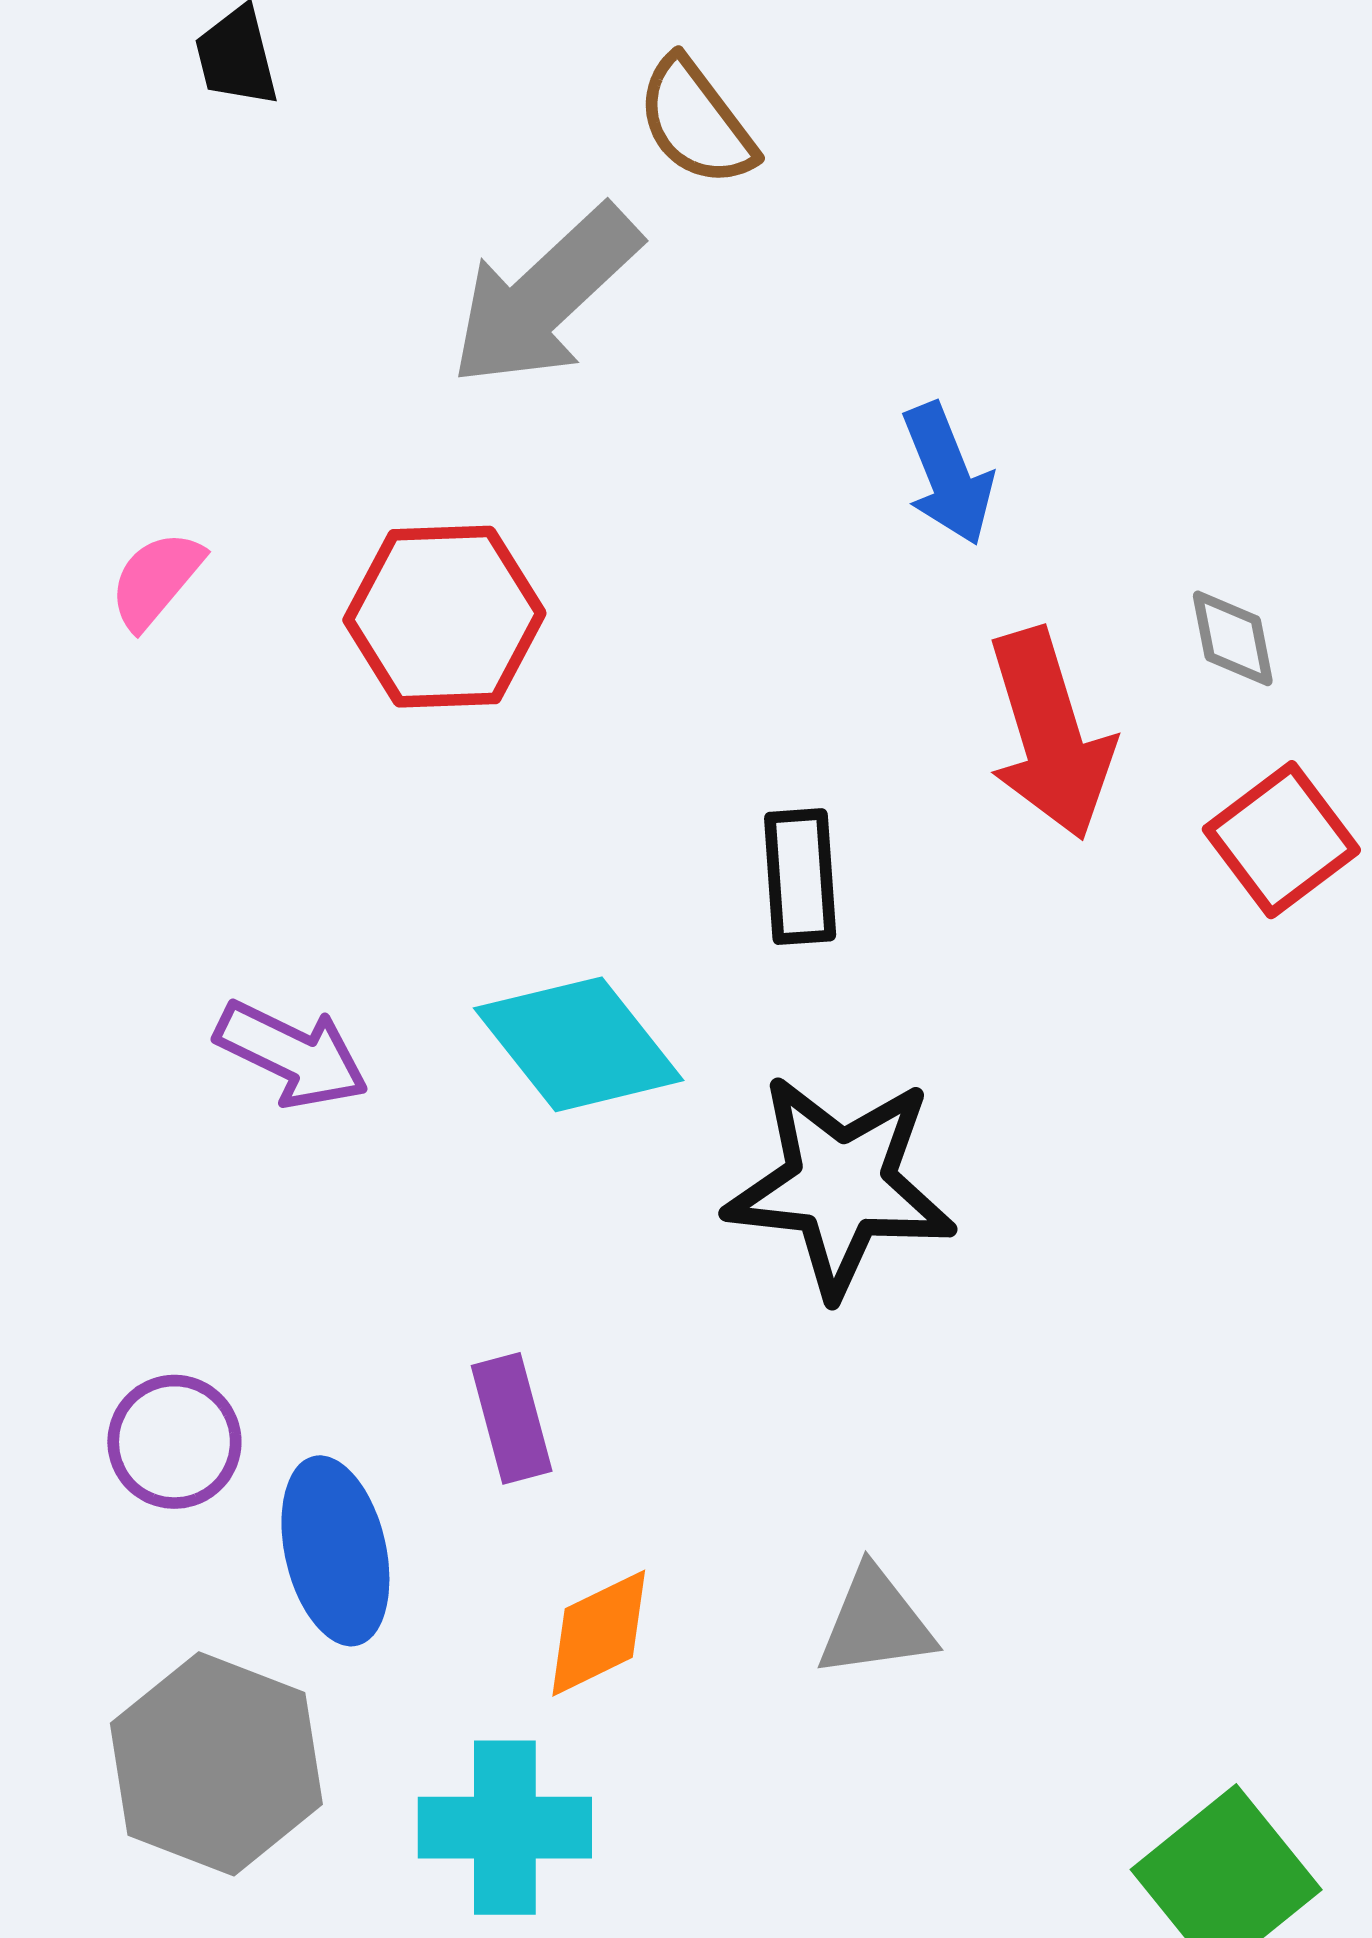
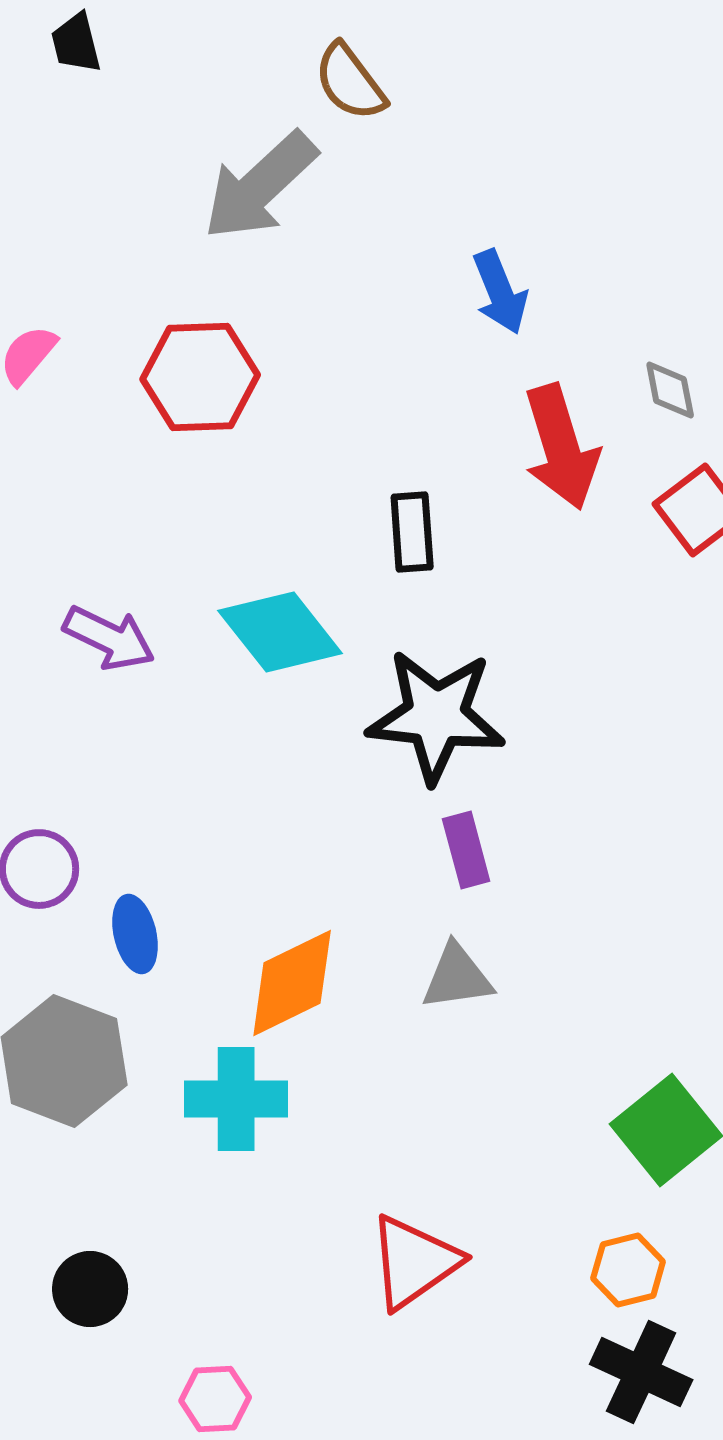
purple rectangle: (512, 1418) -> (466, 850), moved
blue ellipse: (335, 1551) -> (135, 934), size x0.7
orange diamond: (599, 1633) -> (292, 983), size x1.4

